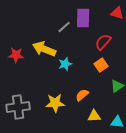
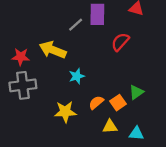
cyan star: (65, 64) -> (77, 76), moved
orange square: (101, 65) -> (118, 103), moved
gray cross: (18, 107) -> (23, 85), moved

